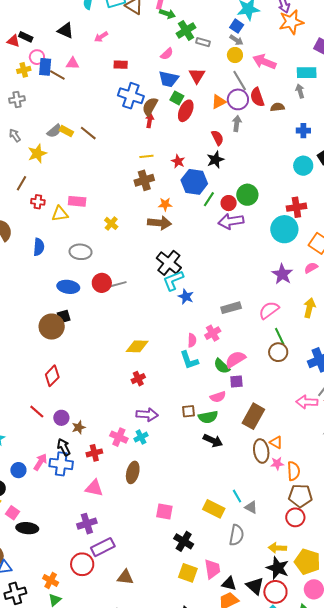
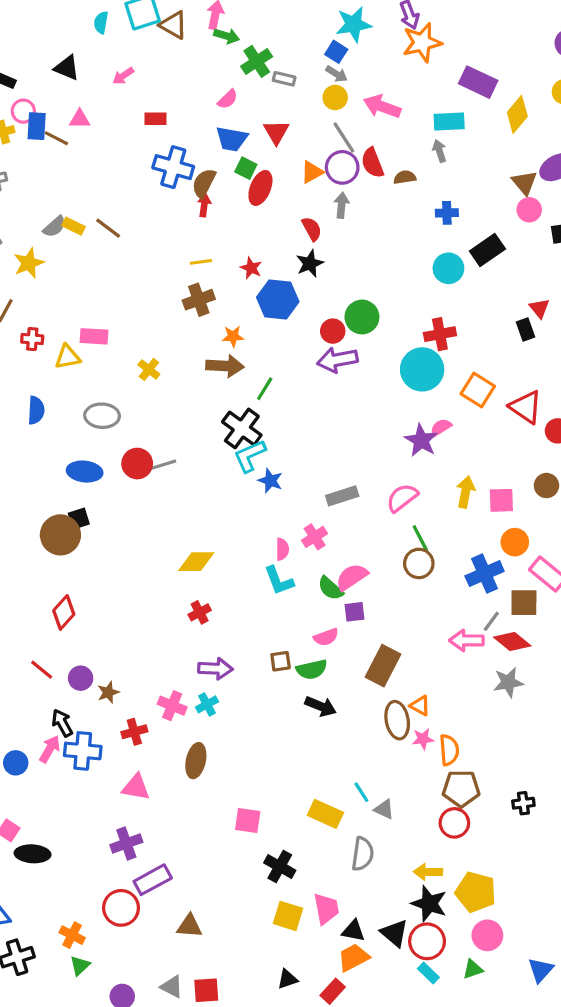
green line: (209, 199) -> (265, 389), moved
pink semicircle: (311, 268) -> (441, 427), moved
black arrow: (64, 447) -> (62, 723), moved

